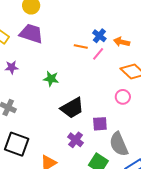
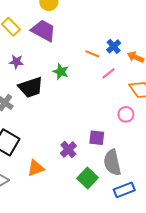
pink line: (98, 54) -> (109, 73), moved
green star: (51, 79) -> (61, 72), moved
black trapezoid: (72, 108) -> (31, 87), moved

